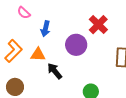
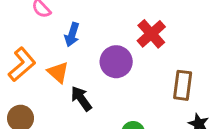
orange triangle: (38, 55) -> (58, 72), turned 35

